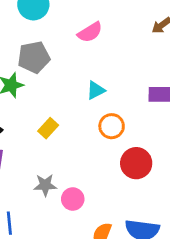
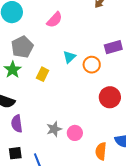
orange circle: (112, 126) -> (92, 65), moved
yellow rectangle: (48, 128) -> (43, 74), moved

